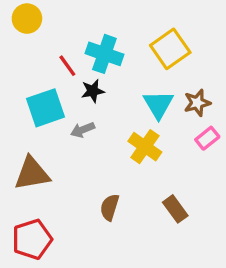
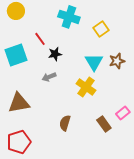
yellow square: (170, 49) -> (101, 29), size x0.7
cyan cross: (104, 54) -> (69, 17), moved
cyan square: (46, 108) -> (16, 55), moved
pink rectangle: (207, 138) -> (123, 113), moved

